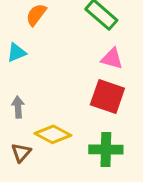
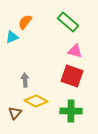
cyan triangle: (16, 53) -> (12, 37), moved
gray arrow: (18, 107) -> (25, 80), moved

